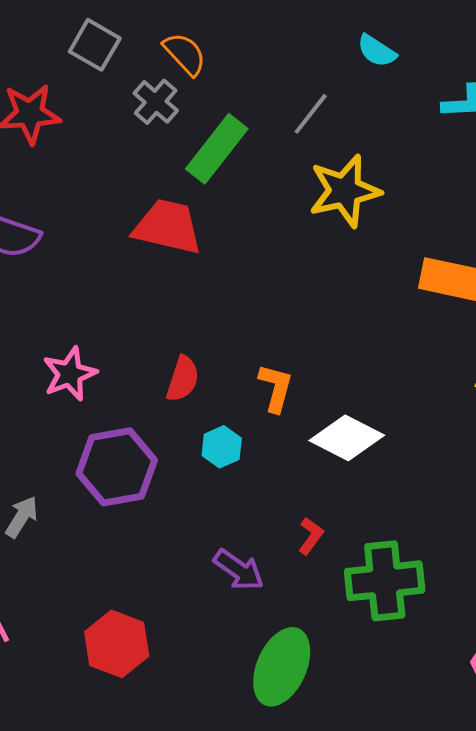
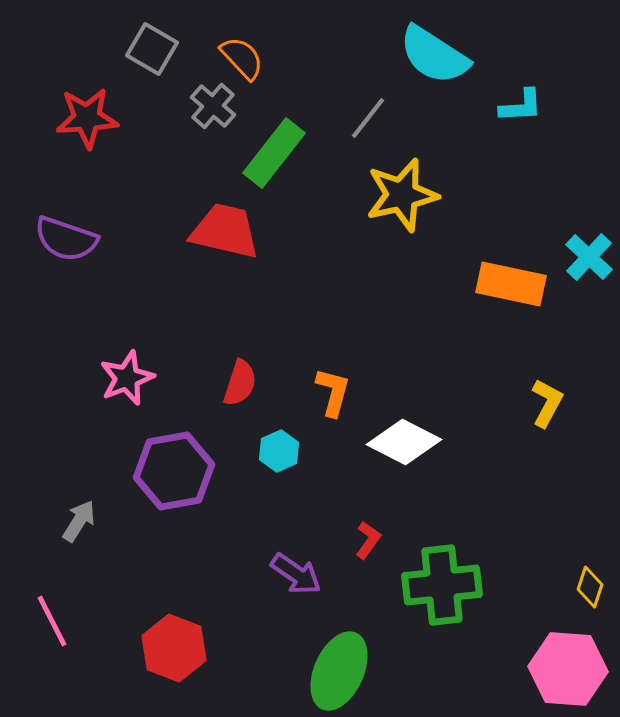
cyan semicircle: (377, 51) -> (434, 55), size x1.8

